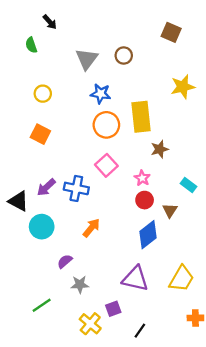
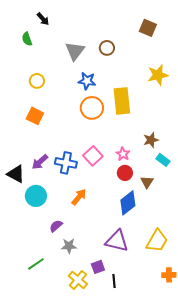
brown star: (160, 149) -> (151, 140), moved
pink square: (106, 165) -> (93, 156), moved
black line: (140, 331) -> (114, 281), moved, turned -40

